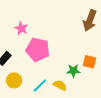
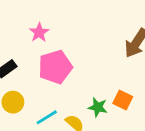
pink pentagon: (38, 50) -> (55, 67), turned 30

